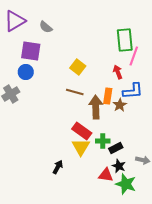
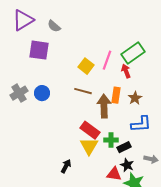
green rectangle: (125, 40) -> (133, 53), moved, turned 60
pink line: (134, 56) -> (107, 60), moved
blue circle: (26, 72) -> (42, 93), moved
blue L-shape: (133, 91) -> (141, 124), moved
brown star: (120, 105) -> (135, 98), moved

